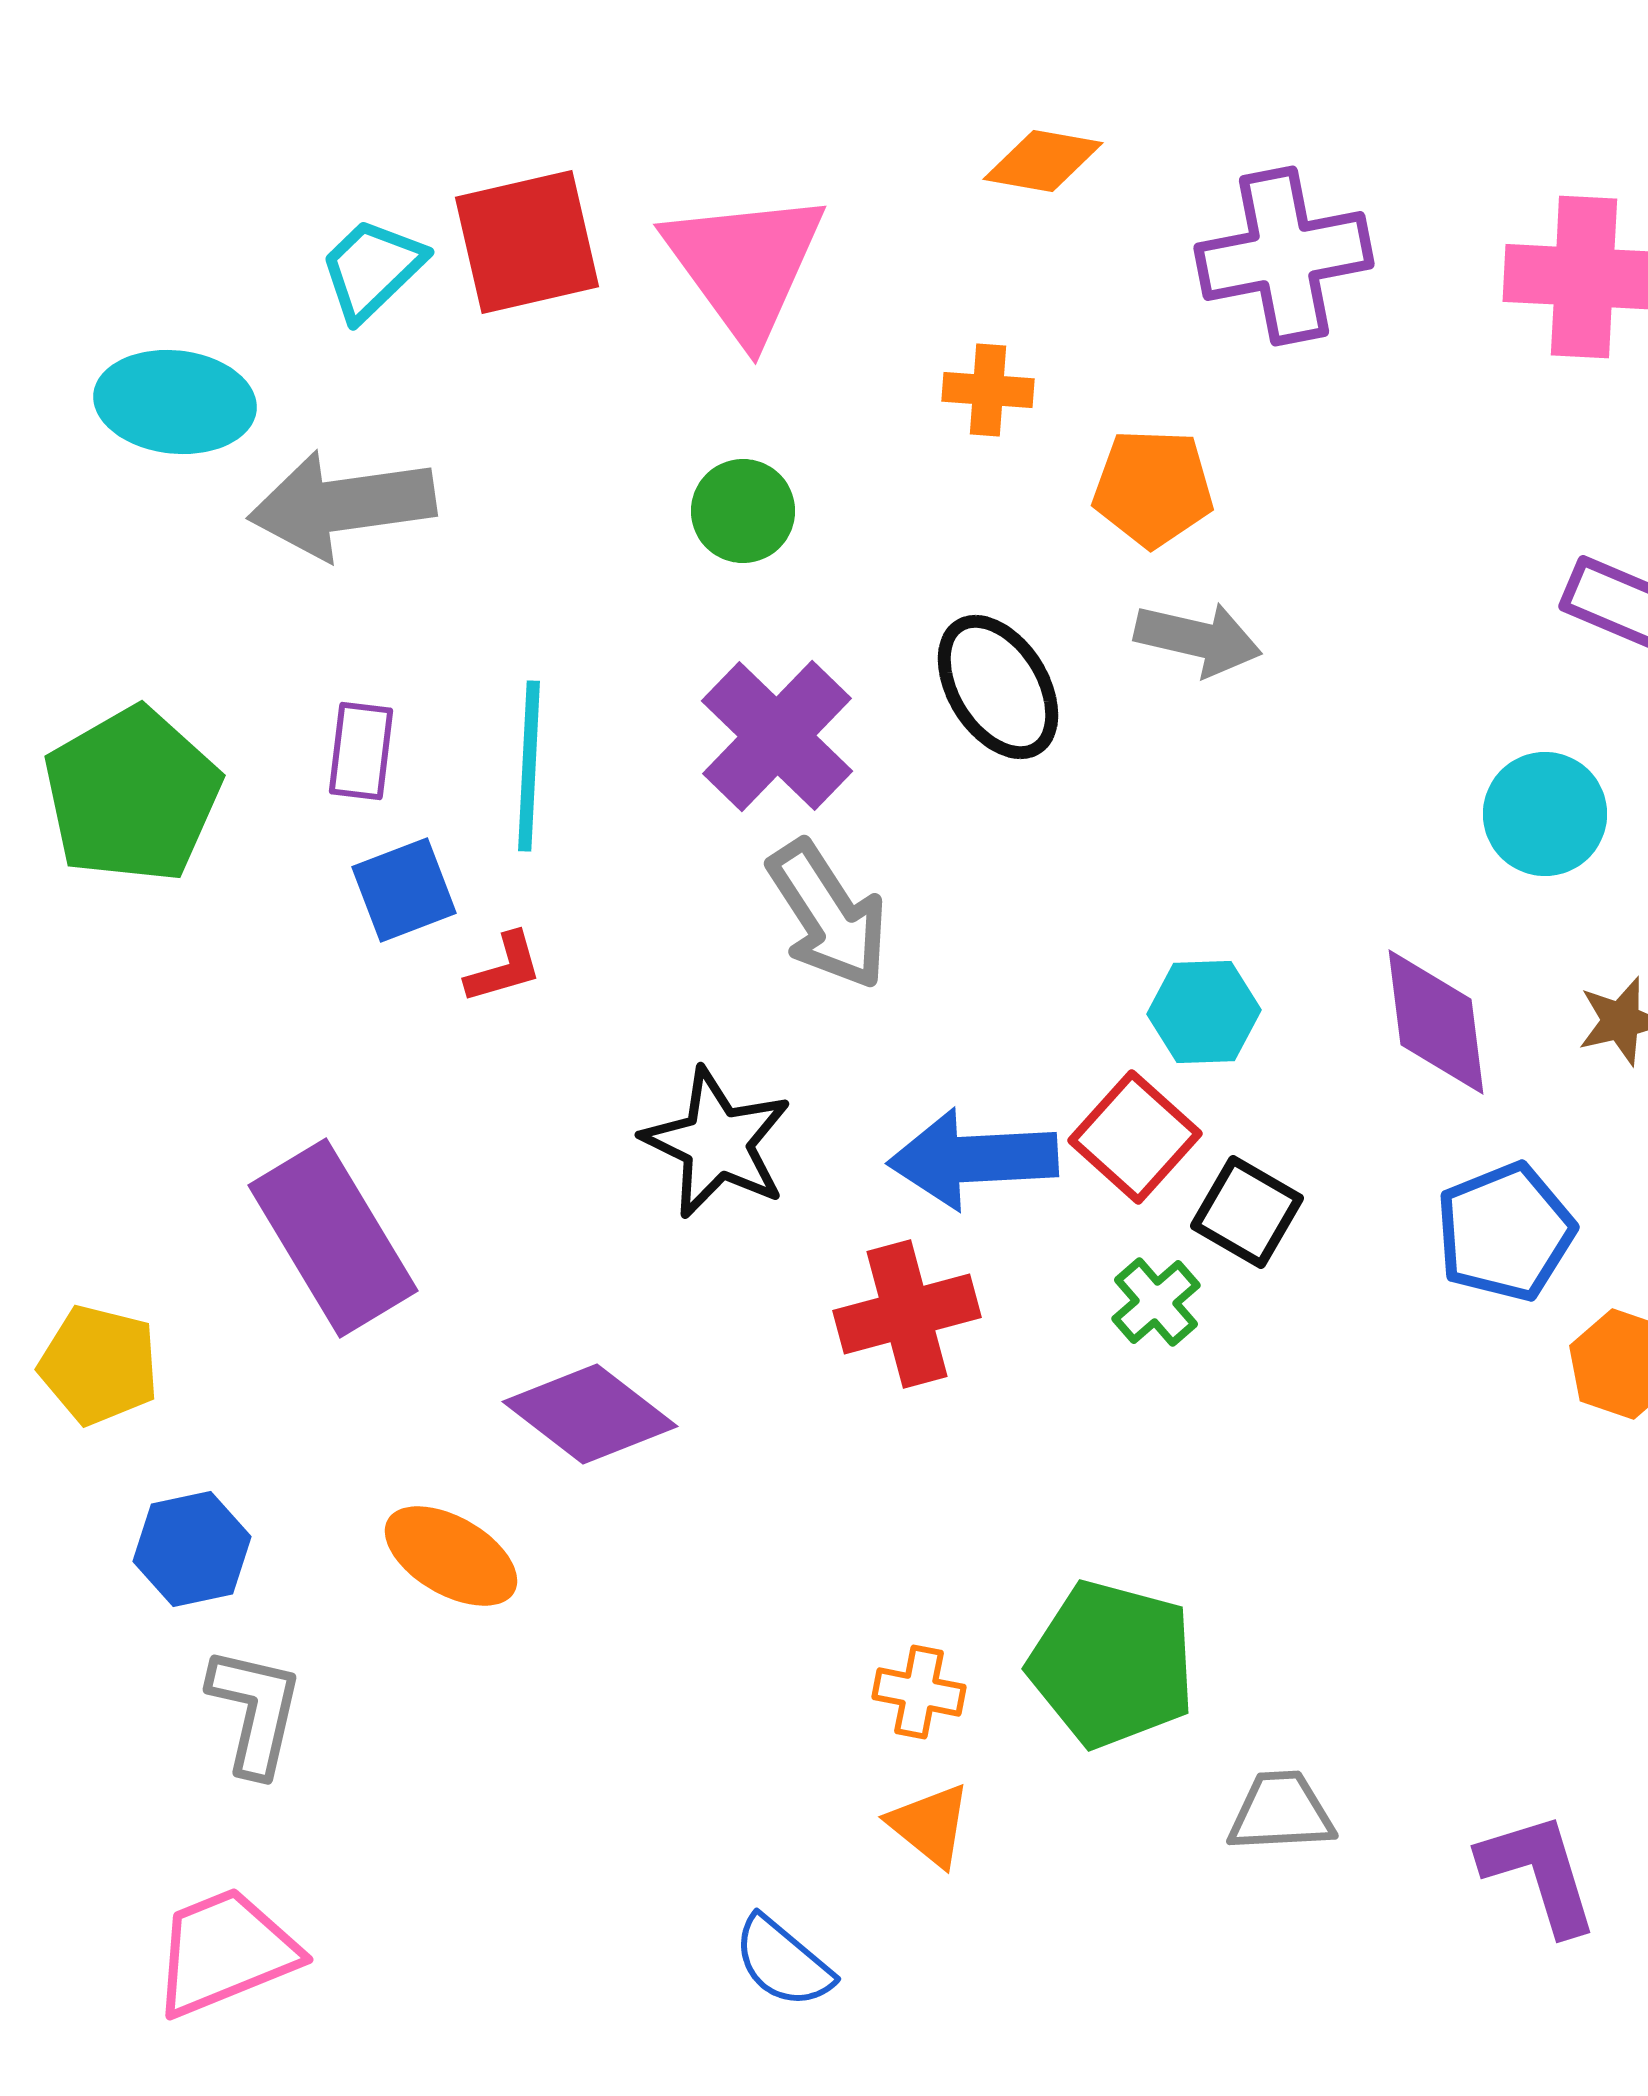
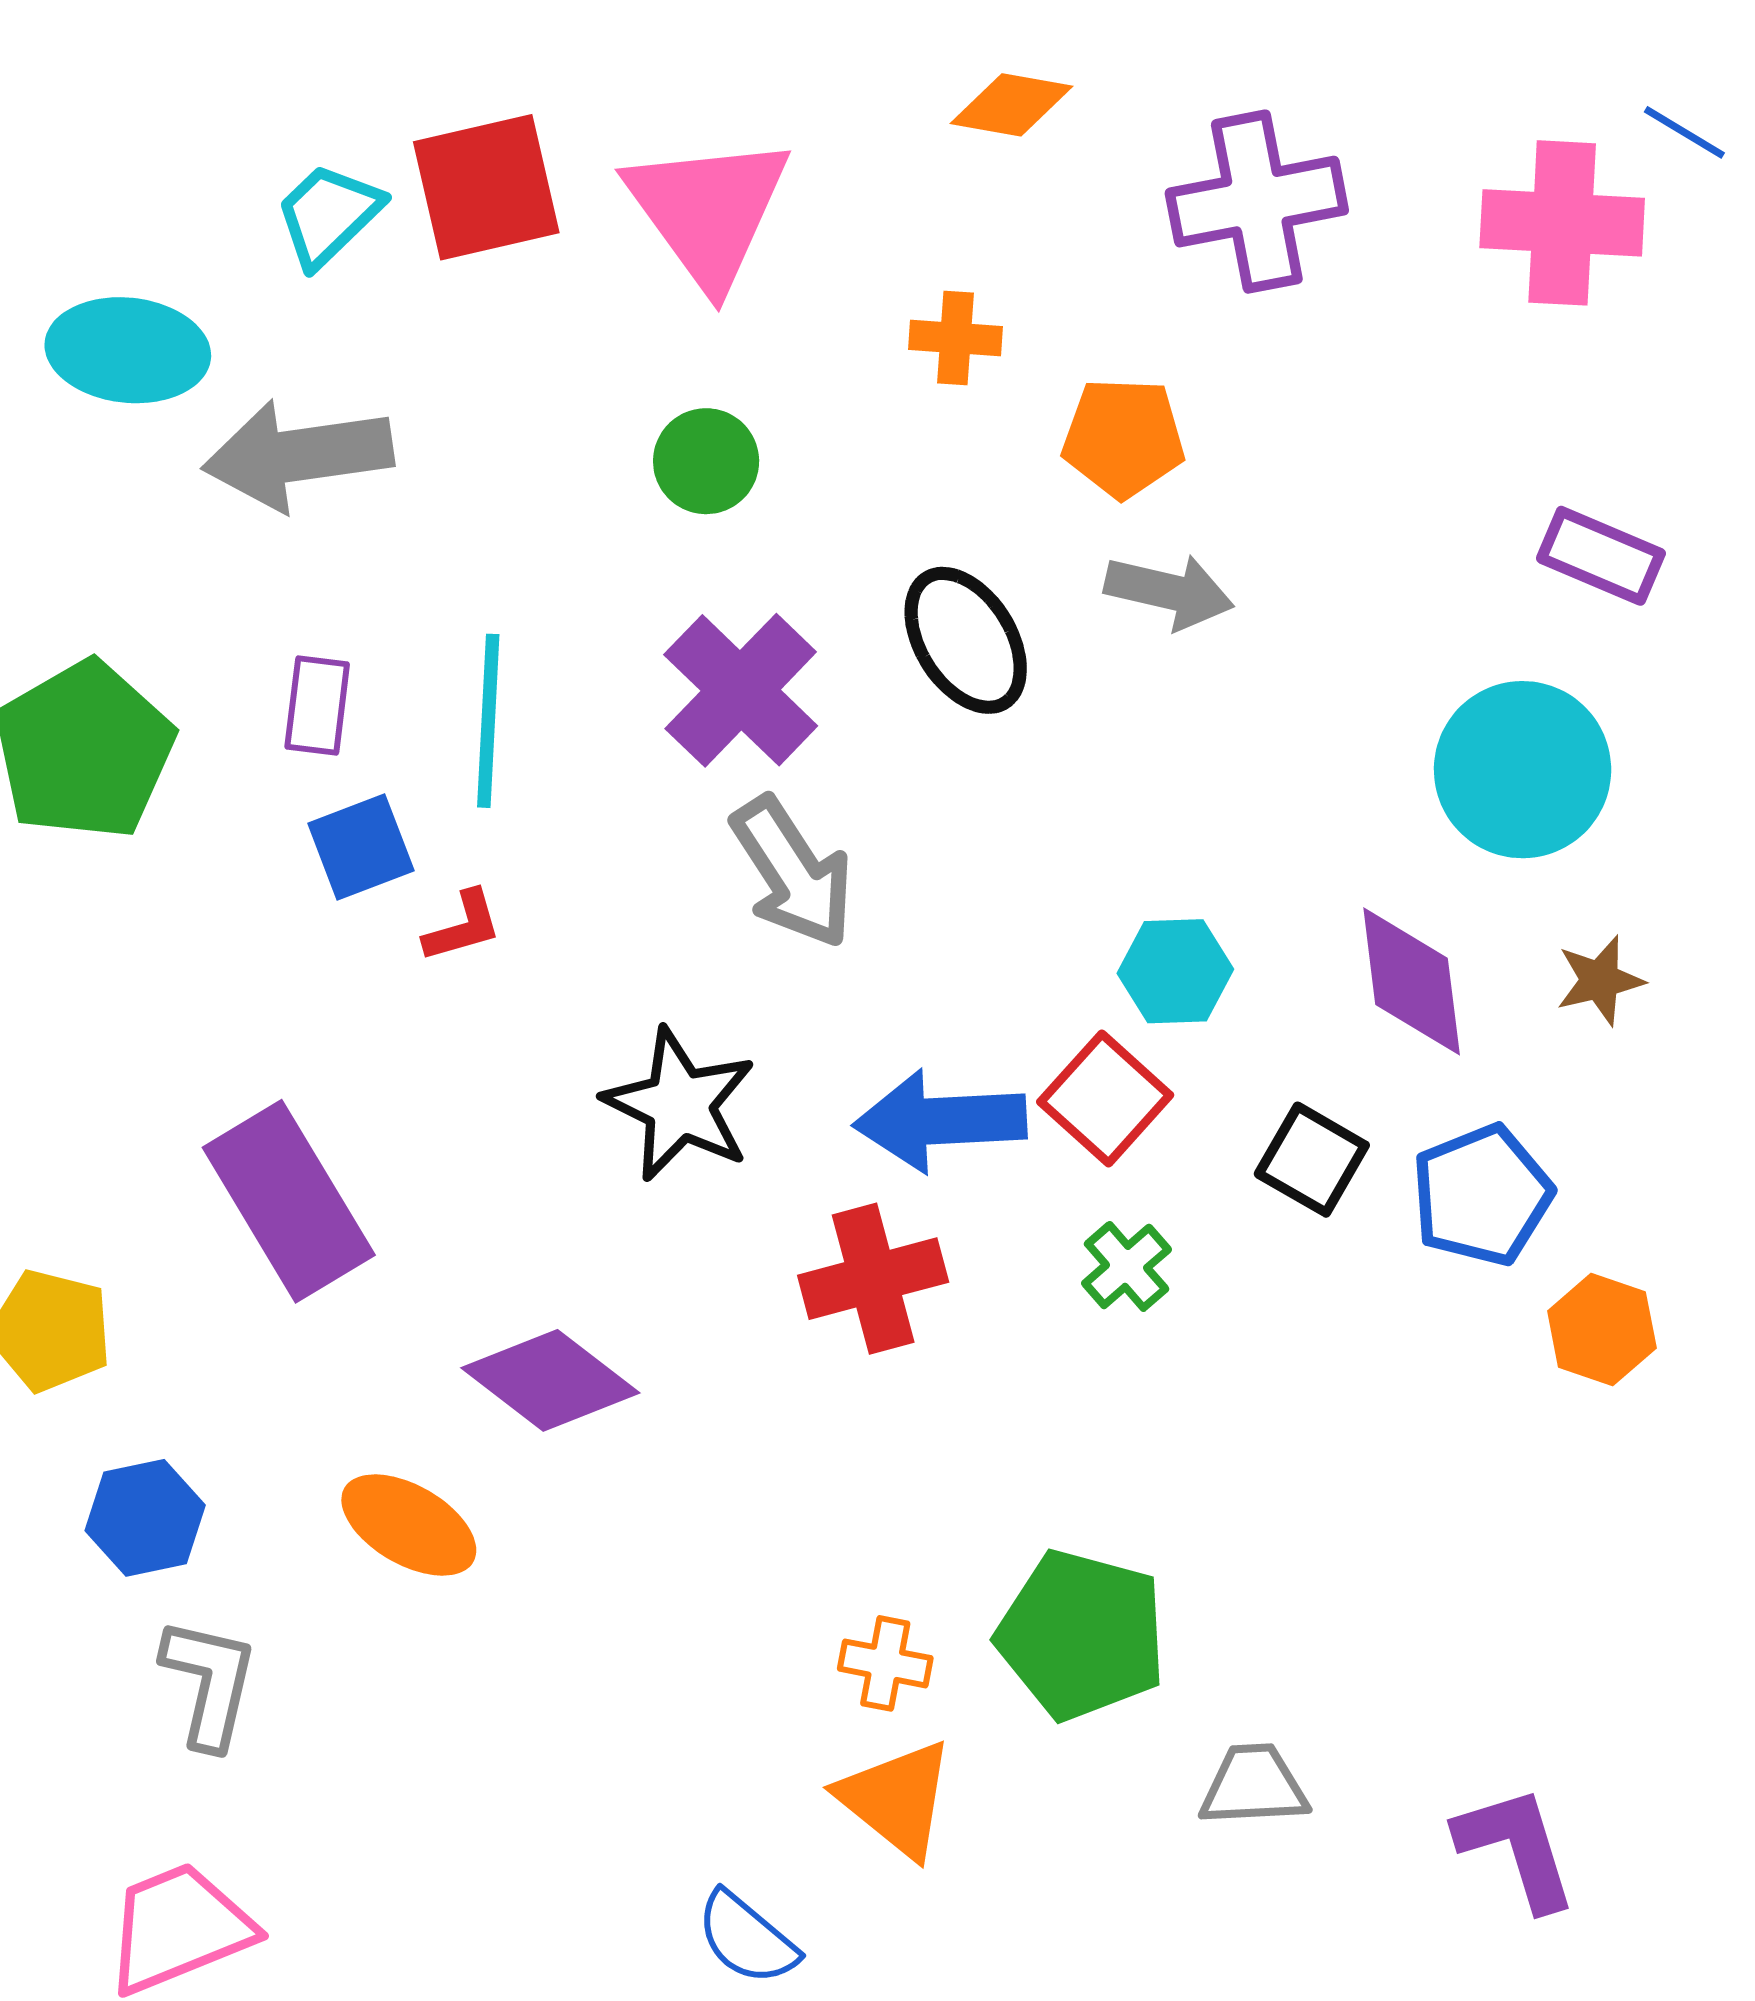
cyan circle: (1545, 814) -> (1523, 770), size x1.4
black square: (1247, 1212) -> (1312, 1160), moved
orange triangle: (930, 1825) -> (896, 1799), size x1.4

